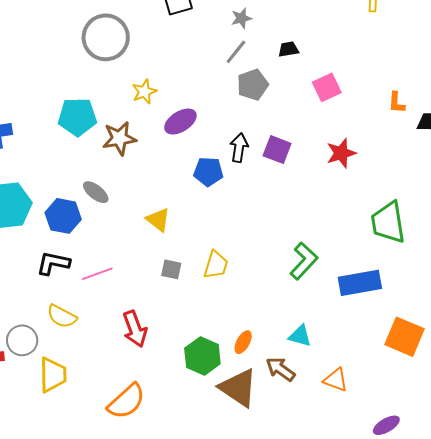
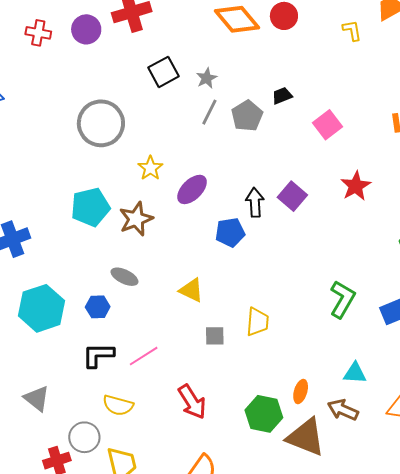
gray star: (241, 18) -> (207, 78), moved
gray line: (236, 52) -> (209, 112), moved
gray pentagon: (253, 85) -> (247, 116), moved
purple square: (277, 150) -> (292, 196), turned 32
blue hexagon: (63, 216) -> (98, 307), size x0.7

